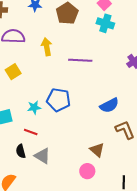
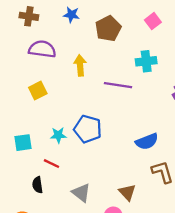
cyan cross: (105, 23) -> (146, 61), moved, turned -30
gray triangle: (42, 156) -> (81, 193), moved

